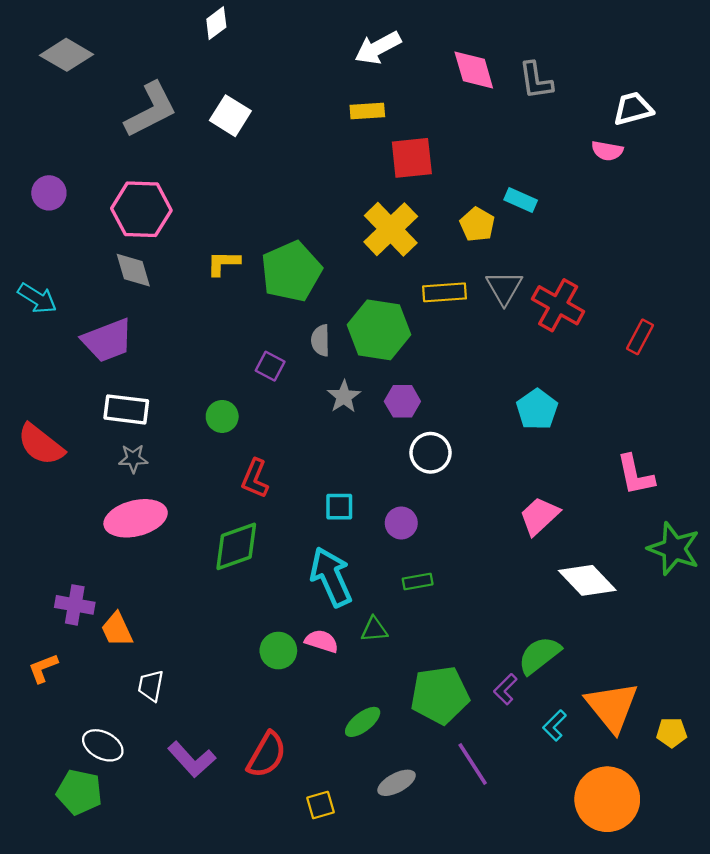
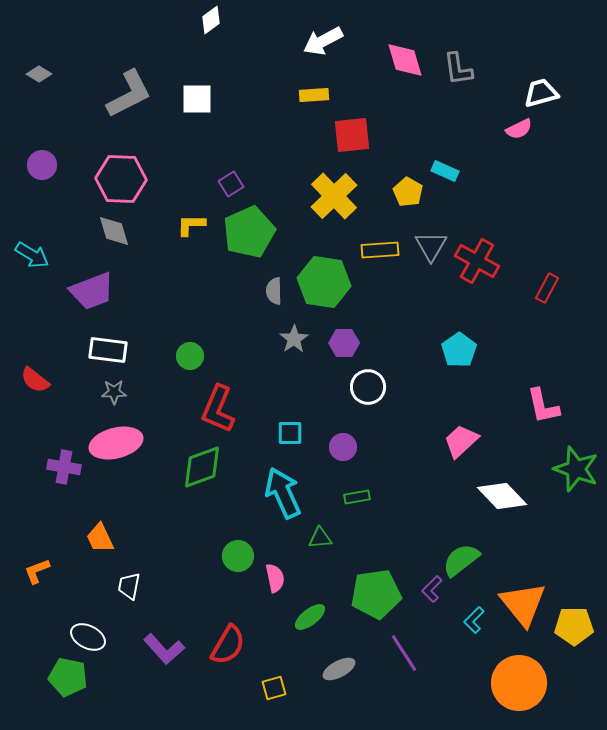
white diamond: (216, 23) -> (211, 20), moved
gray diamond: (66, 55) -> (39, 74), moved, size x0.6
white square: (230, 116) -> (197, 99), turned -32
pink semicircle: (607, 151) -> (519, 129), turned -36
purple square: (270, 366) -> (231, 184), moved, turned 30
red semicircle: (41, 445) -> (35, 380), size x0.7
red L-shape: (255, 478) -> (218, 409), size x1.4
purple cross: (75, 605) -> (64, 467), moved
pink semicircle: (322, 641) -> (275, 578), moved, turned 60
yellow pentagon: (672, 732) -> (574, 626), size x1.5

